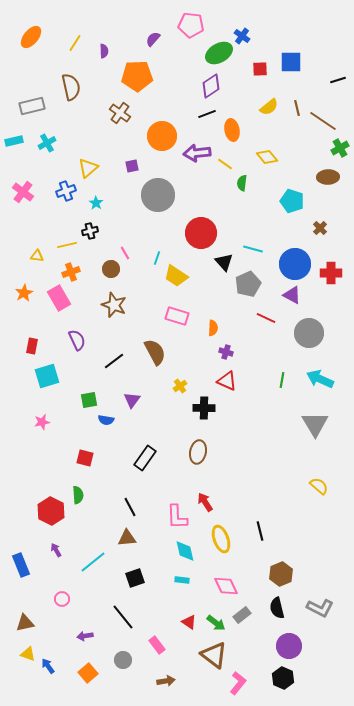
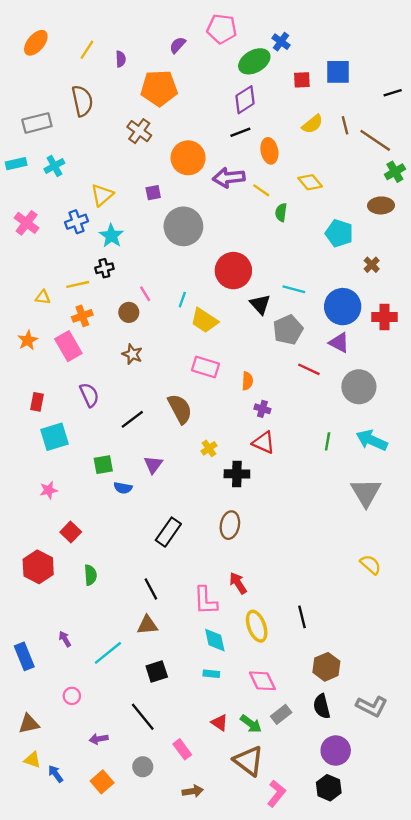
cyan star: (96, 203) -> (111, 236), size x1.5
brown star: (114, 305) -> (132, 354), size x0.7
red square: (85, 458) -> (71, 532), moved, turned 30
red hexagon: (51, 511) -> (38, 567), moved

